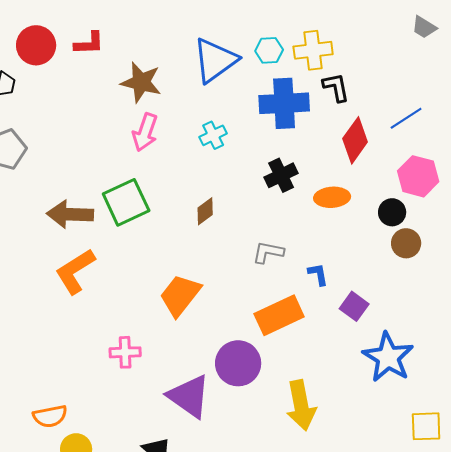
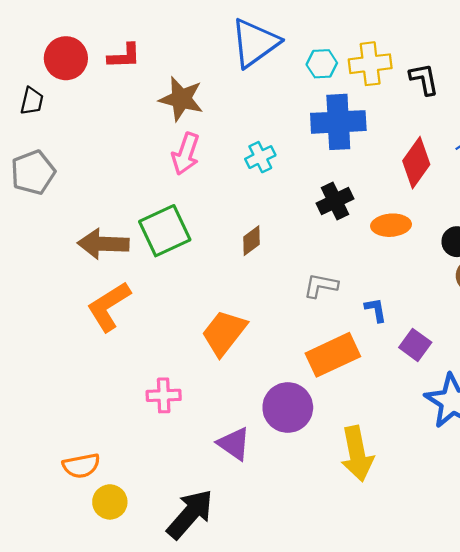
blue triangle: (215, 60) -> (255, 43), moved
black L-shape: (336, 87) -> (424, 79), moved
purple triangle: (189, 396) -> (234, 444), size x0.7

